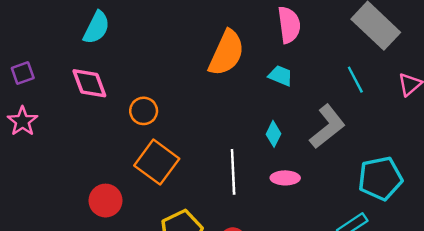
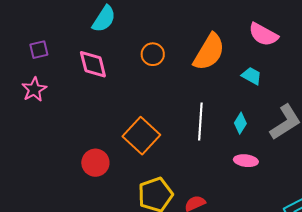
pink semicircle: (289, 25) -> (263, 35), turned 120
orange circle: (144, 111) -> (153, 54), moved
white line: (233, 172) -> (200, 122), moved

